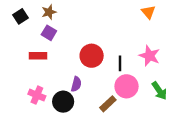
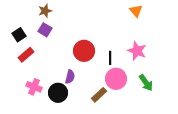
black square: (21, 16) -> (19, 35), moved
red rectangle: (38, 56) -> (26, 55), moved, turned -42

